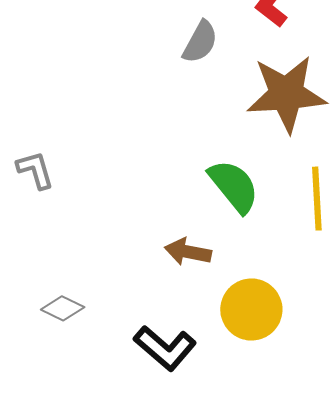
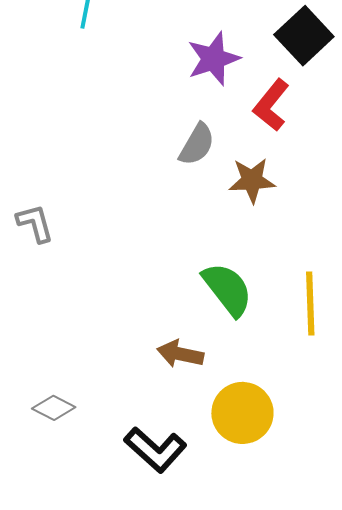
brown star: (286, 94) -> (252, 180), moved, size x0.6
gray L-shape: (35, 170) -> (35, 223), moved

